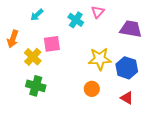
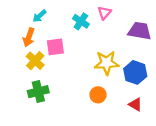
orange arrow: (13, 39) -> (29, 37), moved
green cross: (36, 86) -> (38, 92), turned -30

